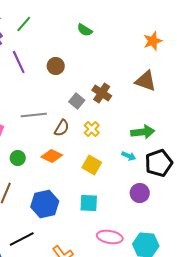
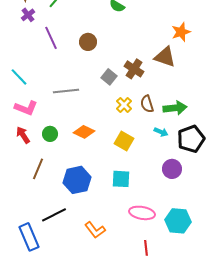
orange star: (153, 41) -> (181, 32), moved
brown triangle: (146, 81) -> (165, 57), moved
brown semicircle: (62, 128) -> (147, 104), moved, turned 132

